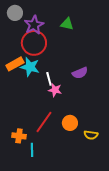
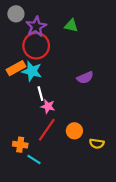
white line: (49, 79) -> (40, 94), moved
pink star: (55, 90) -> (48, 106), moved
cyan line: (32, 150) -> (34, 160), turned -56

